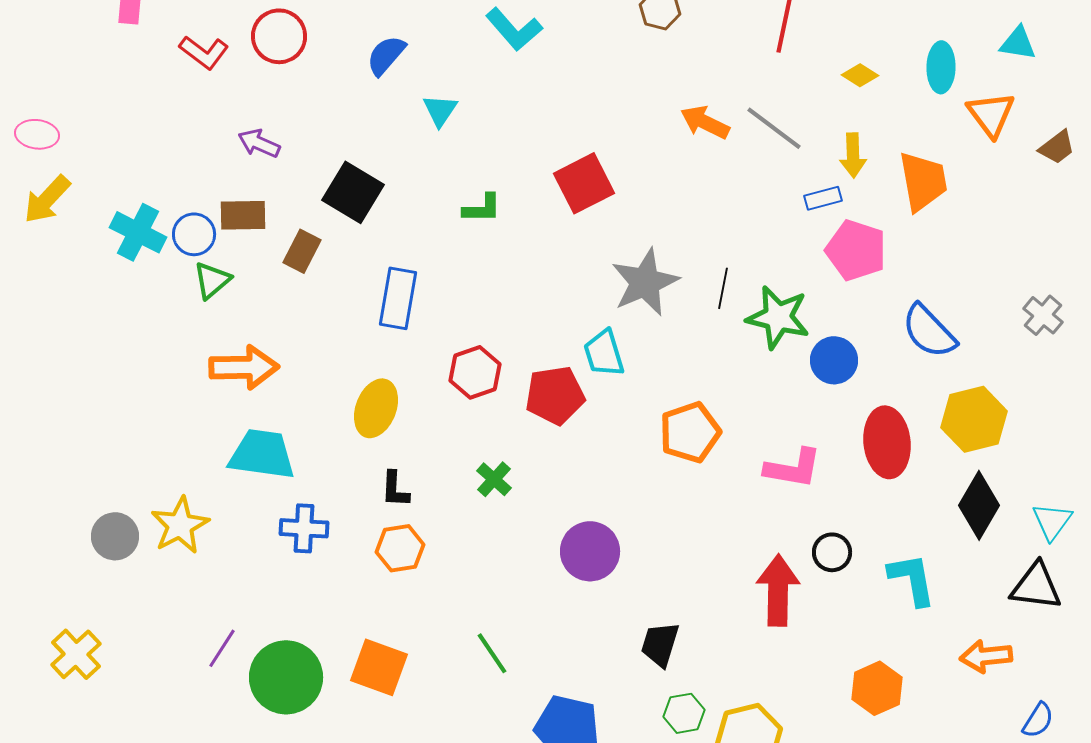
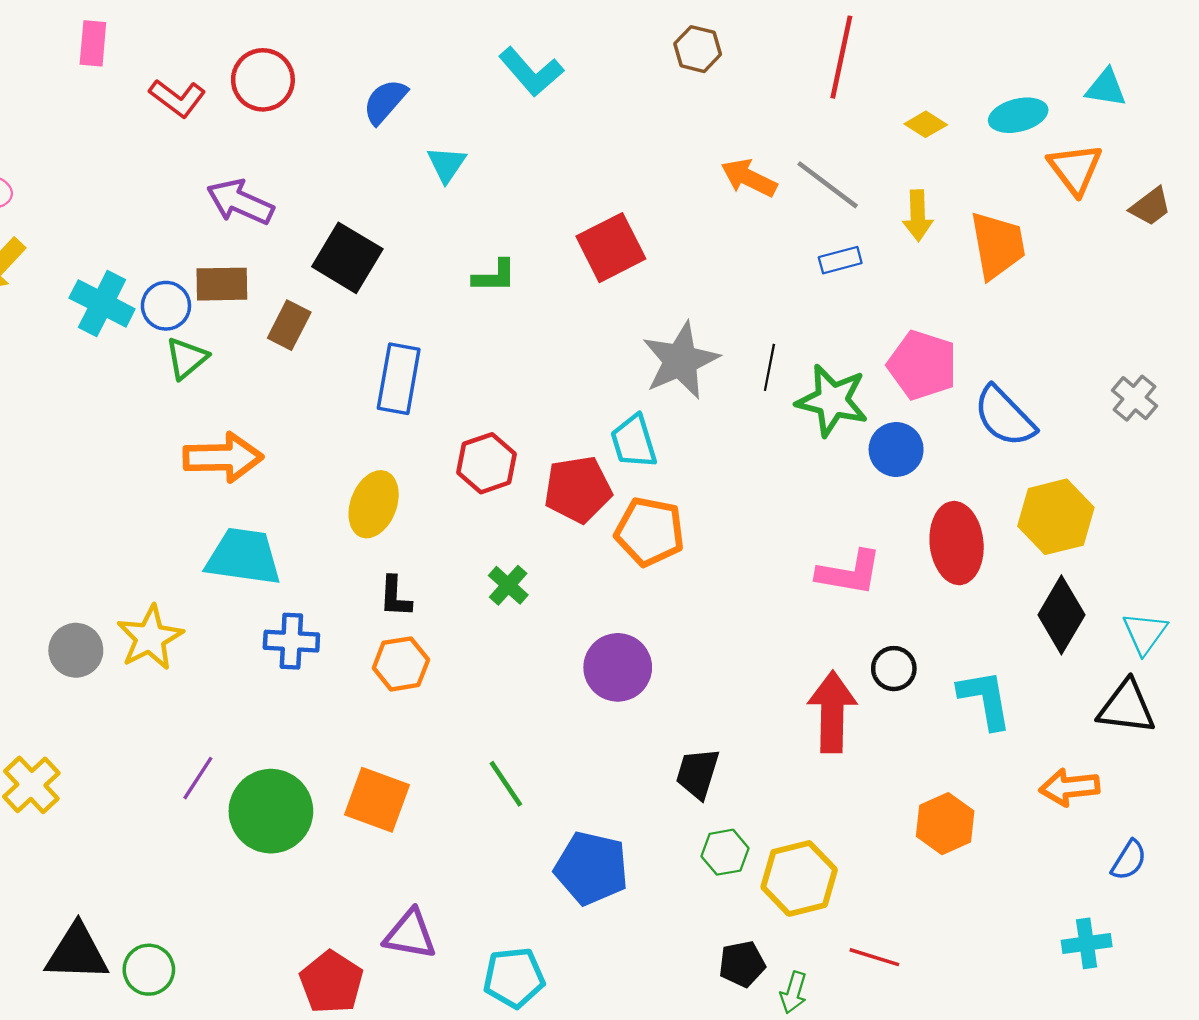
cyan ellipse: (941, 67) -> (1018, 115), turned 75
purple arrow: (259, 143) -> (240, 202), size x1.4
blue rectangle: (823, 198) -> (840, 260), moved
pink pentagon: (856, 250) -> (922, 365), moved
orange pentagon: (690, 432) -> (650, 532), moved, turned 30

